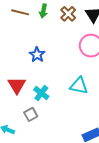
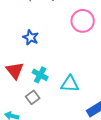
cyan triangle: (79, 86) -> (70, 84), moved

